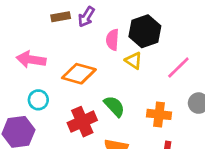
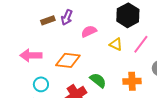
black hexagon: (145, 31) -> (128, 15), moved
pink semicircle: (112, 40) -> (89, 31), turned 70
yellow triangle: (134, 61) -> (116, 44), moved

